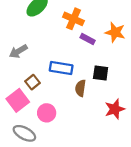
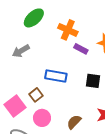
gray arrow: (18, 51) -> (21, 51), moved
brown square: (32, 82) -> (36, 95), moved
brown semicircle: (80, 88) -> (74, 122), moved, turned 35

